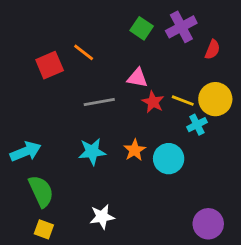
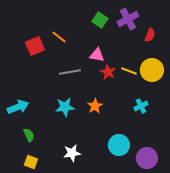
cyan cross: (197, 125) -> (141, 106), moved
cyan circle: (169, 159) -> (119, 145), moved
green semicircle: (41, 191) -> (29, 135), size x0.6

